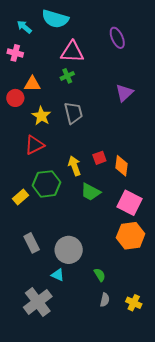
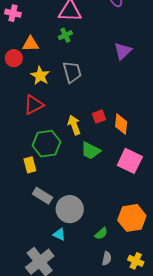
yellow rectangle: (21, 197) -> (30, 165), moved, turned -63
orange hexagon: (131, 236) -> (132, 218), moved
gray rectangle: (32, 243) -> (42, 196), moved, turned -30
green semicircle: (100, 275) -> (101, 234), turned 80

